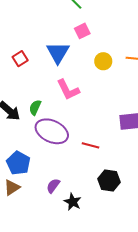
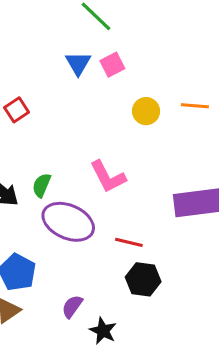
blue triangle: (58, 53) -> (78, 63), moved, size x0.7
pink L-shape: (68, 90) -> (108, 177), moved
black hexagon: (109, 180) -> (143, 279), moved

